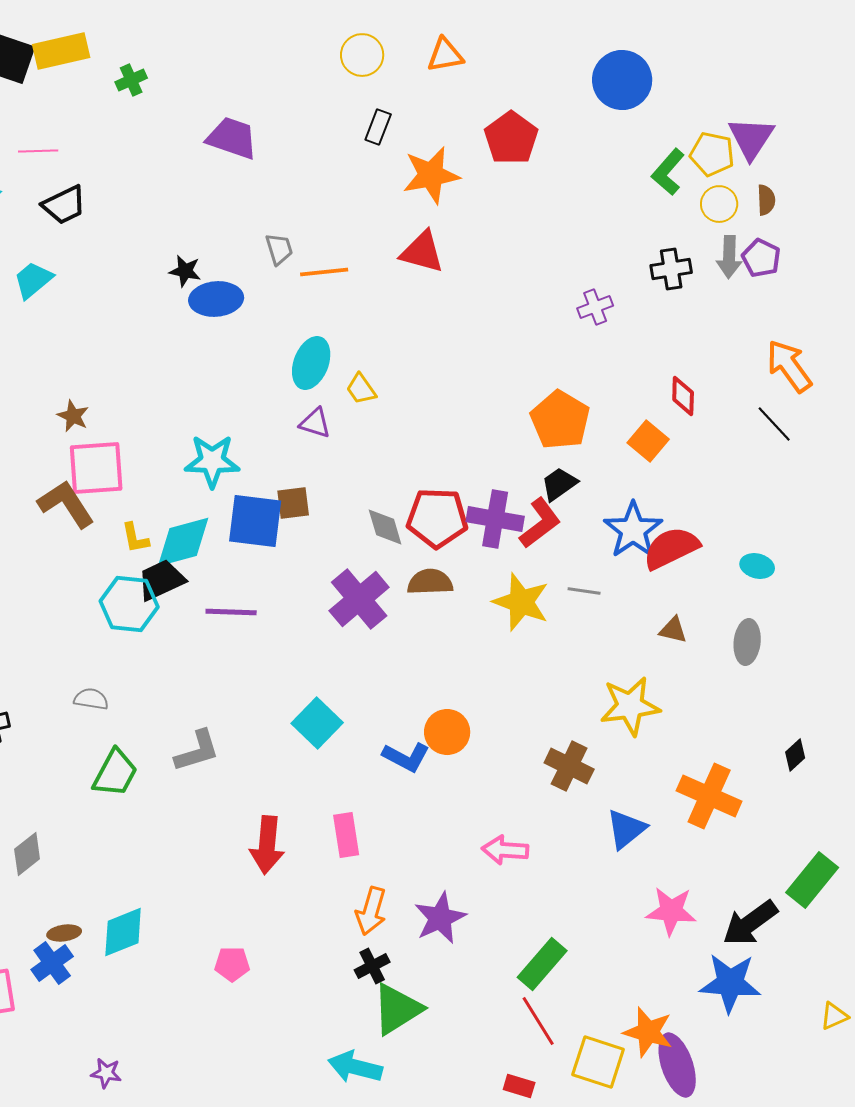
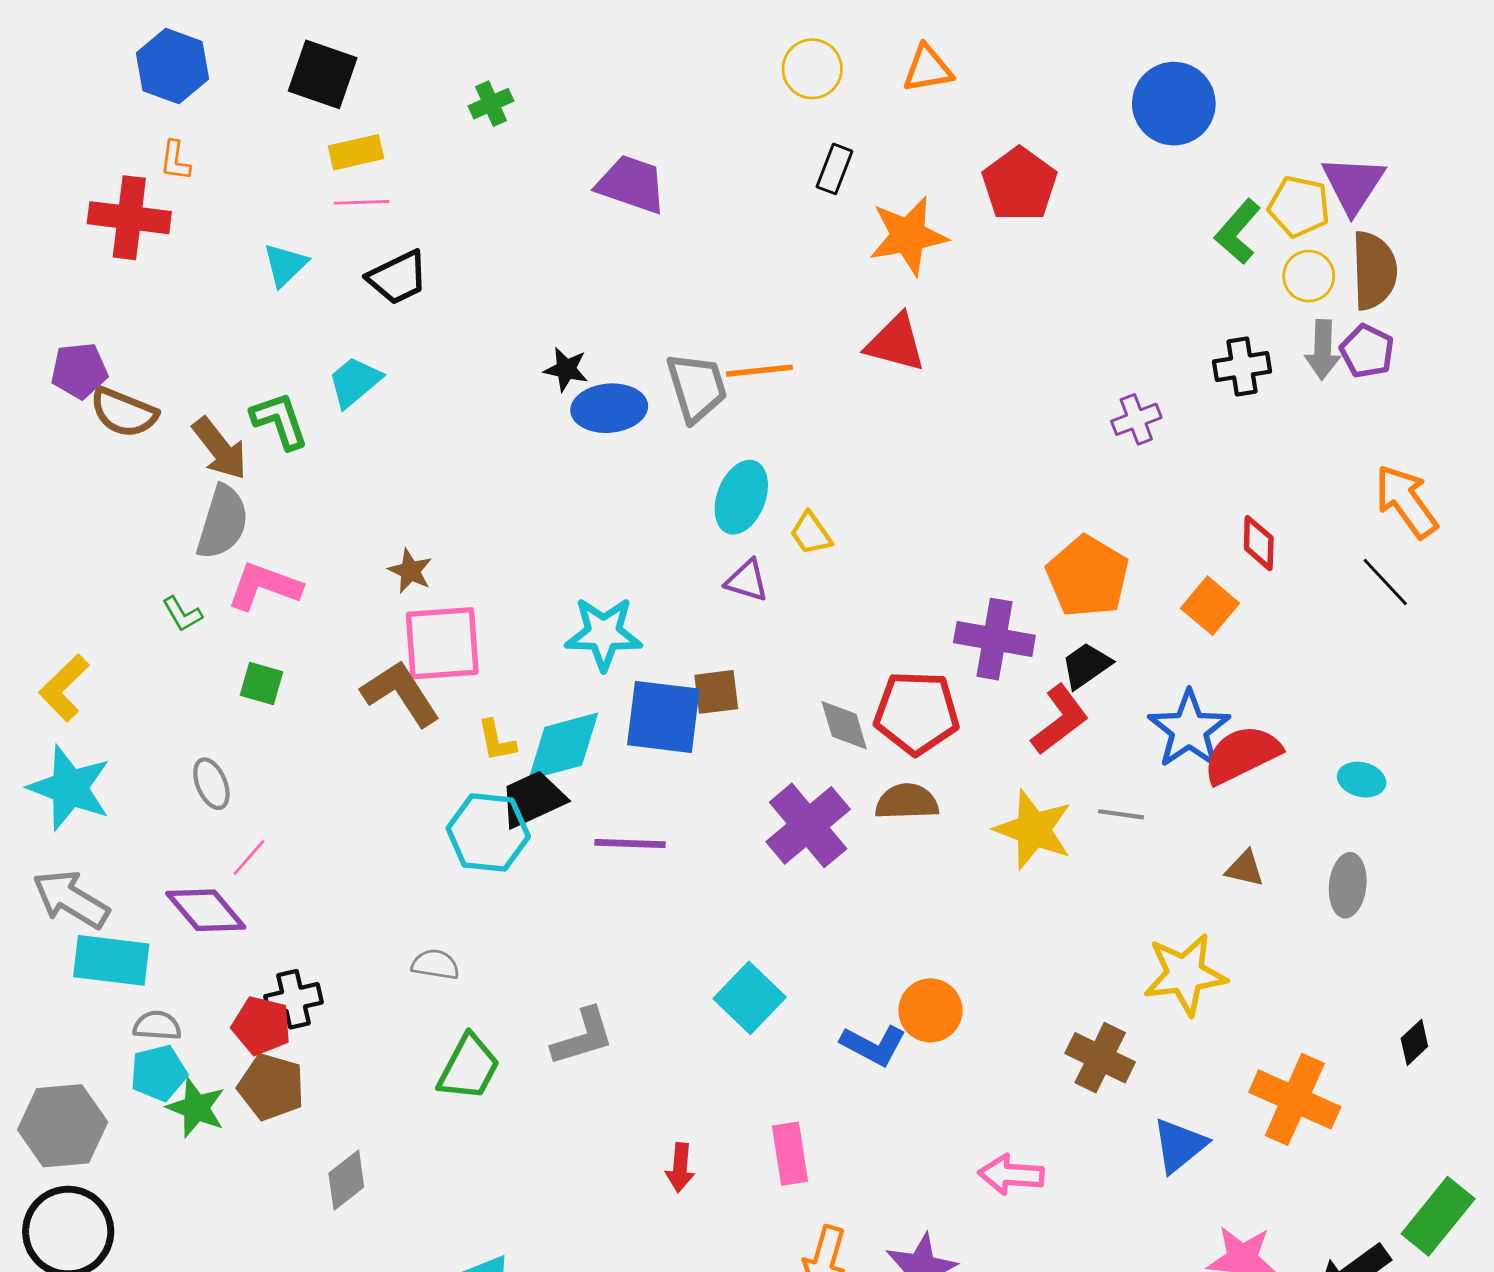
yellow rectangle: (61, 51) -> (356, 152), moved, size x0.7
brown semicircle: (766, 200) -> (1374, 270), size x1.8
gray trapezoid: (279, 249) -> (697, 387), moved, size x1.6
purple cross: (495, 519) -> (994, 639), moved
red arrow: (267, 845) -> (680, 1168), size x0.6

